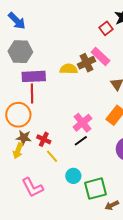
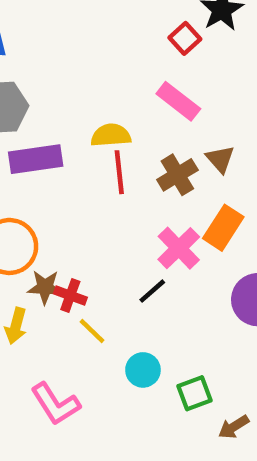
brown cross: (87, 63) -> (177, 175), moved
red line: (32, 94) -> (119, 172), moved
pink cross: (82, 123) -> (179, 248), moved
brown star: (24, 138) -> (45, 287), moved
green square: (96, 189) -> (194, 393), size x0.7

